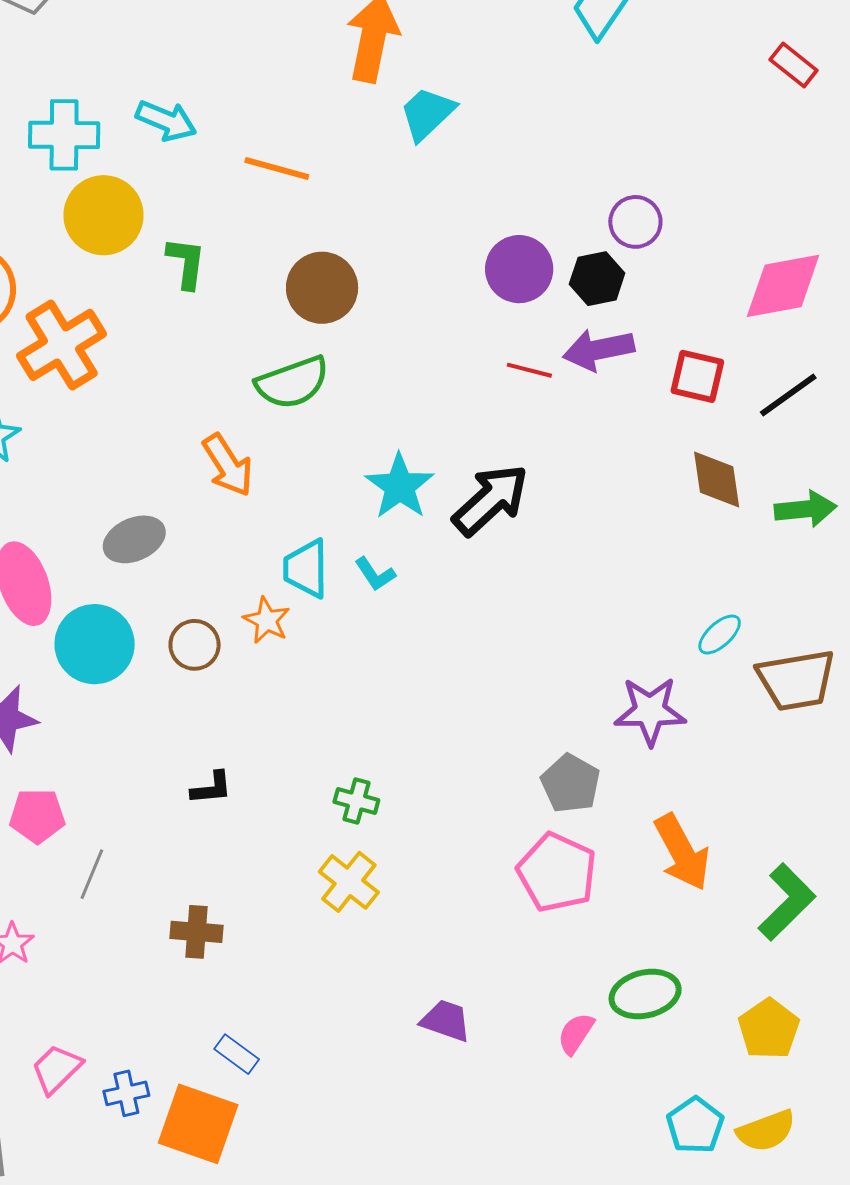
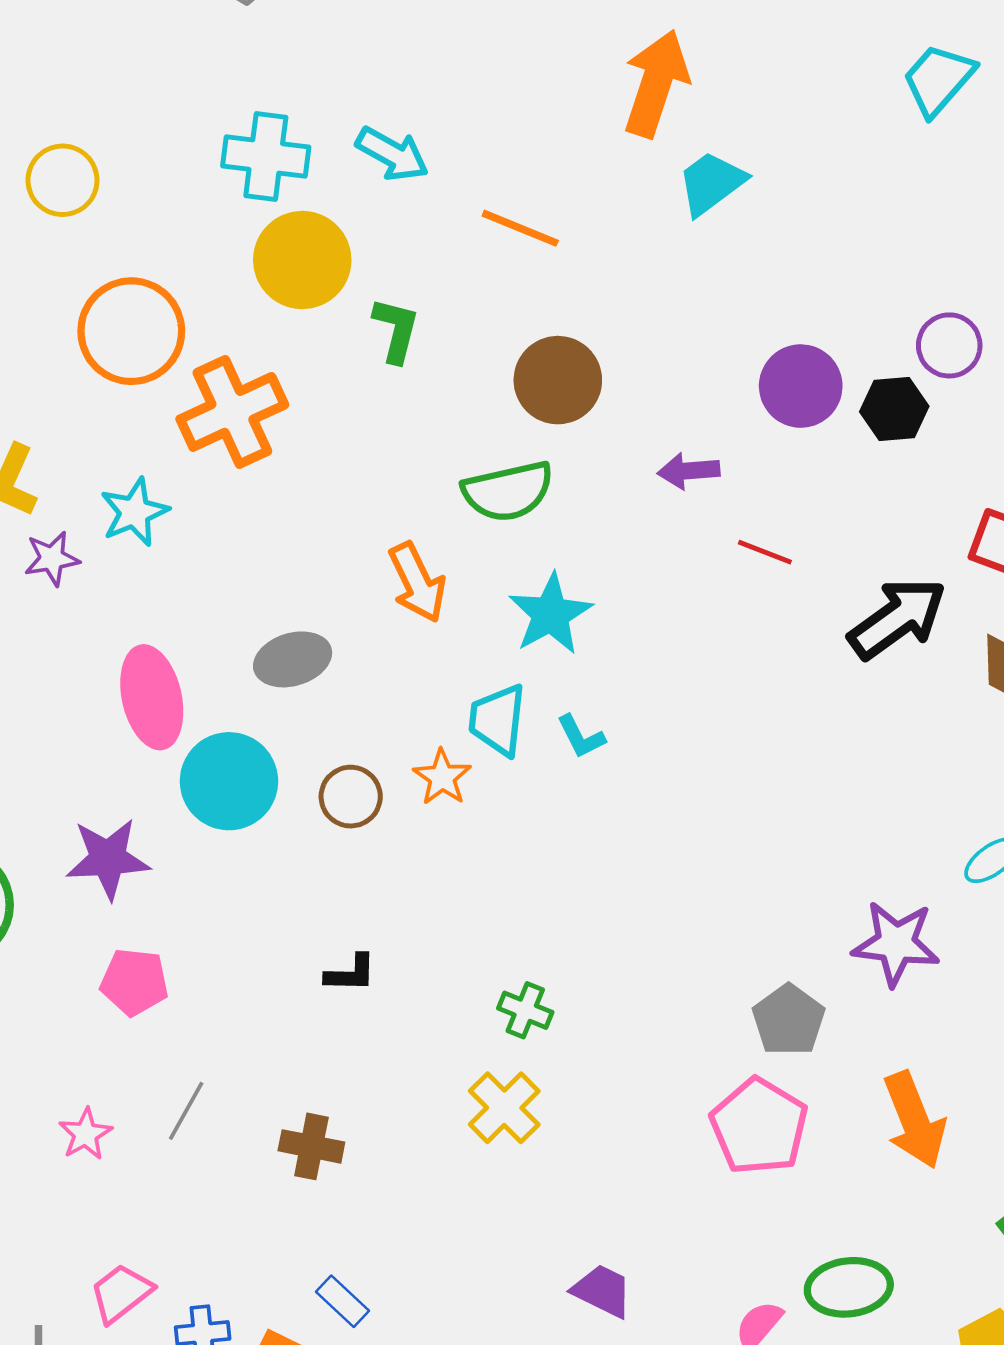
purple arrow: (599, 350) -> (689, 471), moved, size x0.7
red line: (529, 370) -> (765, 552), moved
cyan star: (400, 486) -> (551, 614), moved
black arrow: (491, 500) -> (897, 618), moved
gray line: (92, 874) -> (186, 1111), moved

